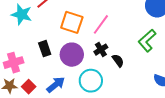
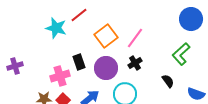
orange square: (72, 22) -> (106, 36), turned 35
black semicircle: (118, 61) -> (168, 81), moved
pink cross: (14, 63) -> (60, 76), moved

